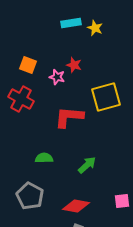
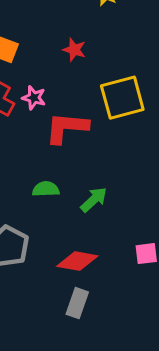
pink star: (57, 77) -> (34, 98), moved
green semicircle: (44, 158) -> (46, 189), moved

